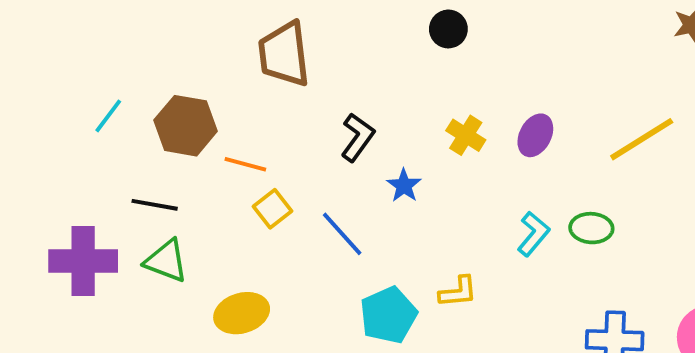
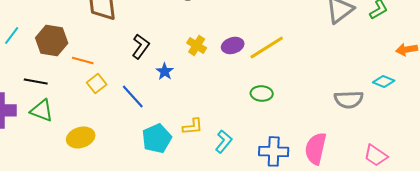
purple ellipse: (535, 135) -> (233, 45), turned 45
yellow line: (642, 139) -> (267, 47), moved
cyan L-shape: (533, 234) -> (224, 141), moved

